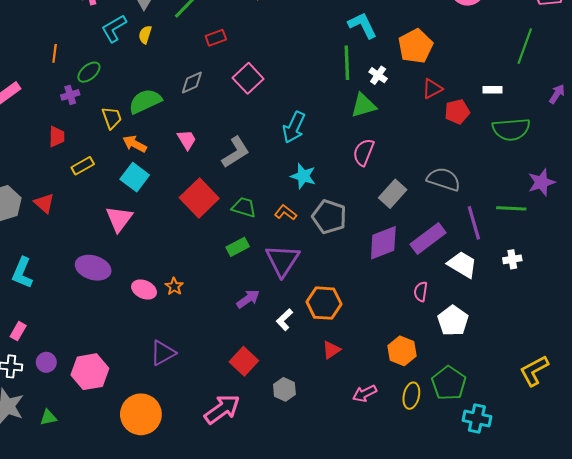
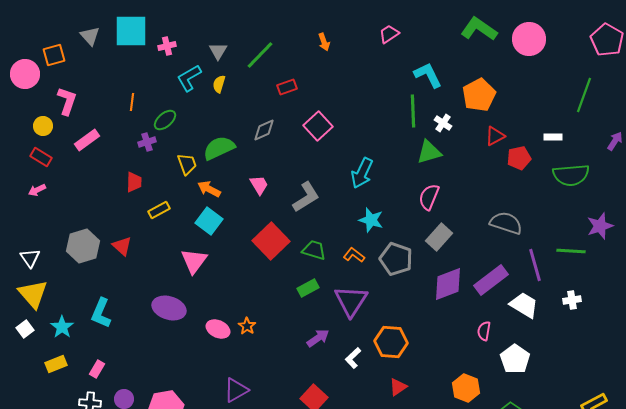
gray rectangle: (393, 194) -> (439, 237), moved

